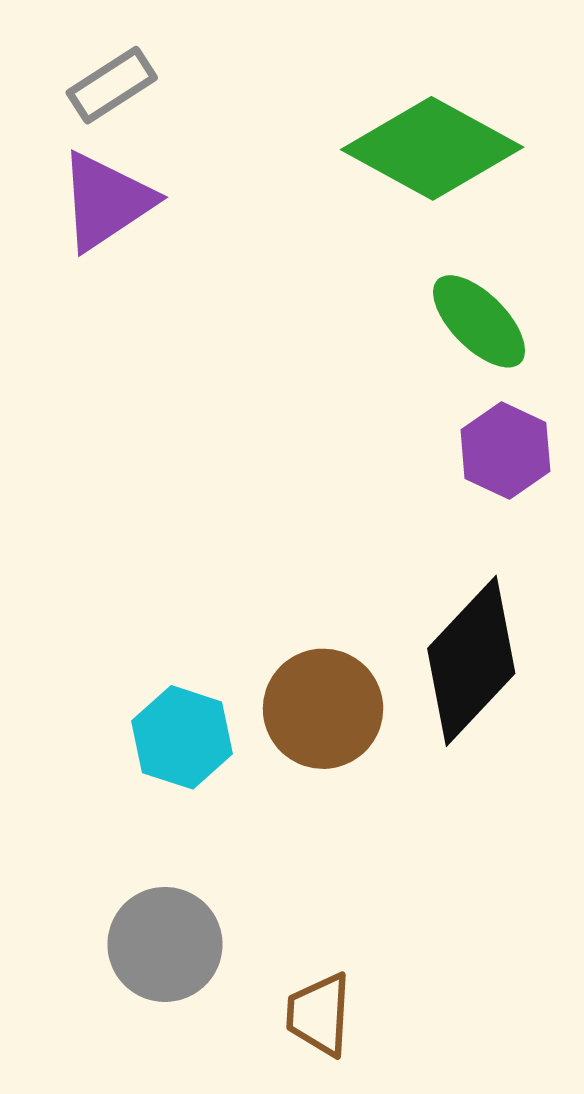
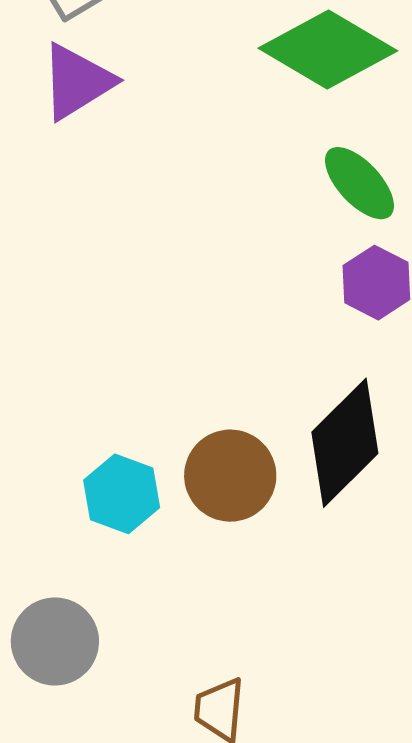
gray circle: (165, 944) -> (55, 641), moved

